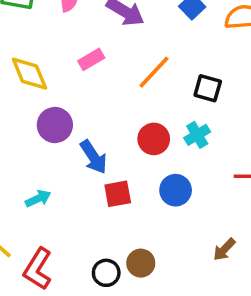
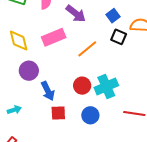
pink rectangle: (91, 59) -> (54, 37), size x1.6
black square: (208, 88) -> (119, 37), moved
cyan cross: (197, 135) -> (106, 87), size x1.6

